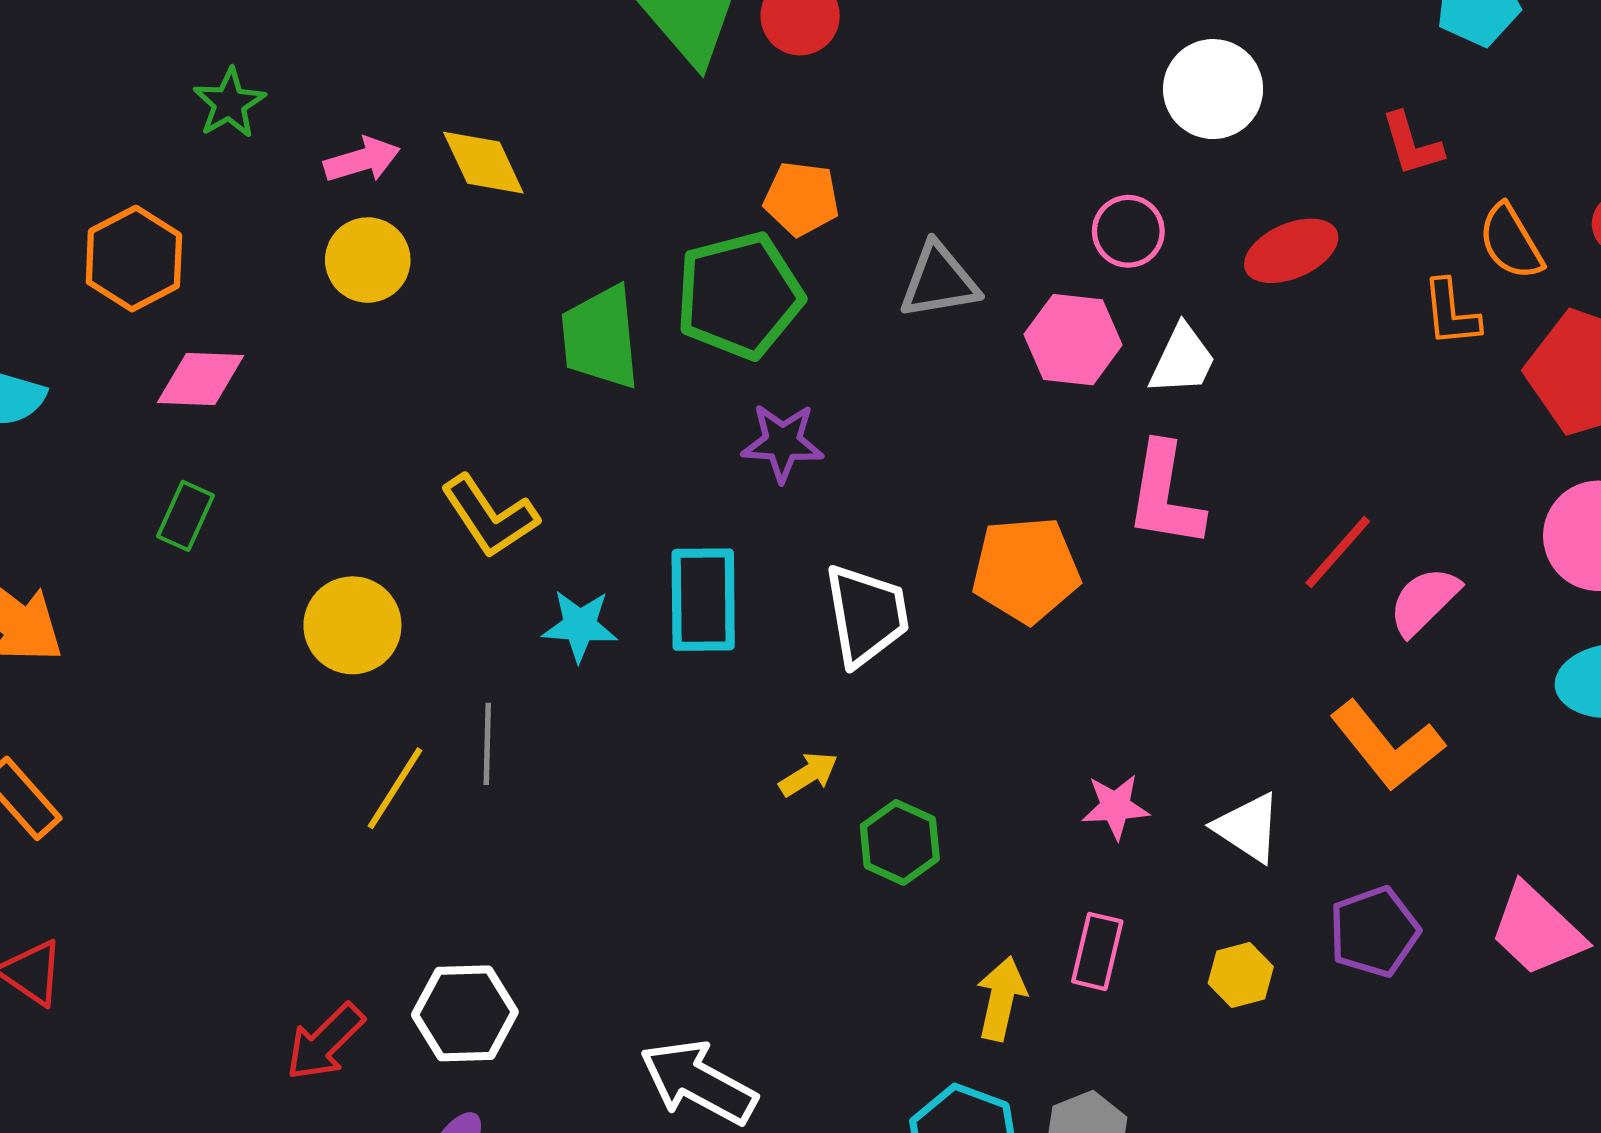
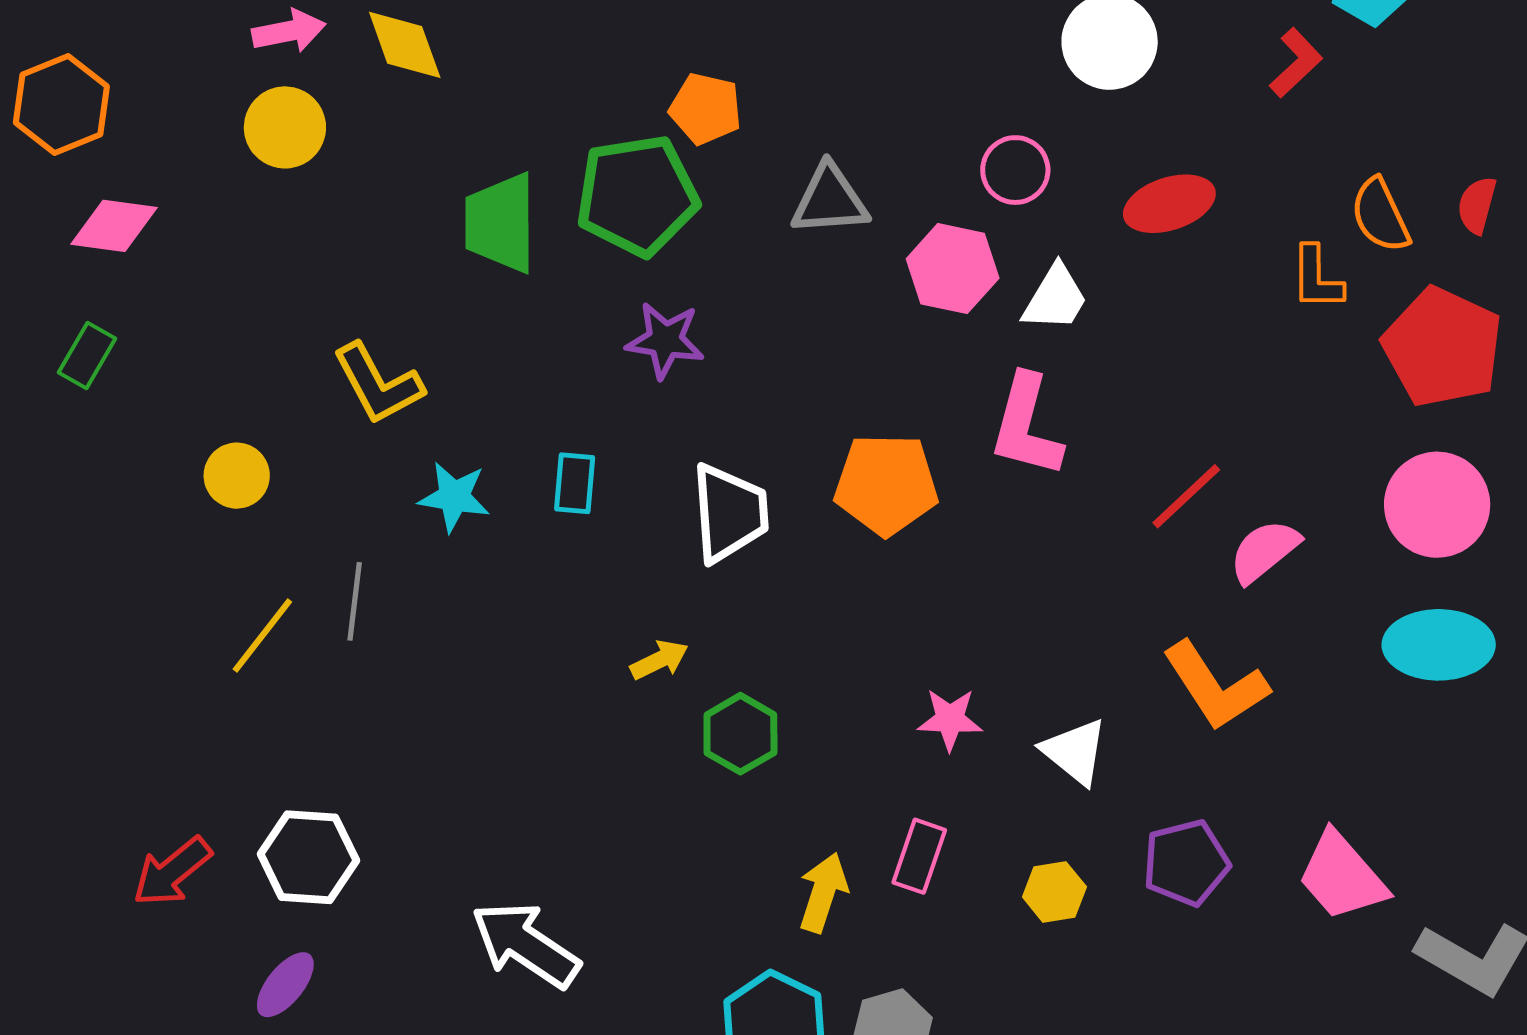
red L-shape: (1412, 144) -> (1296, 63), moved, turned -122
cyan rectangle: (703, 600) -> (575, 483), size x0.6
yellow circle: (352, 625) -> (237, 476), size x0.7

